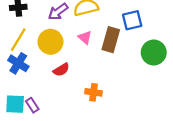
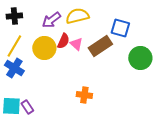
blue square: (132, 20) -> (120, 28), turned 30
brown rectangle: (111, 40) -> (100, 46), turned 40
red semicircle: (61, 70) -> (63, 41), moved, turned -35

